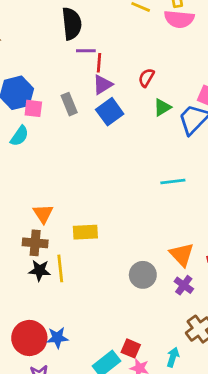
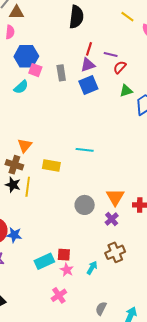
purple line: (86, 51) -> (111, 54), moved
cyan line: (173, 182) -> (85, 150), moved
red square: (131, 348) -> (64, 255), turned -32

